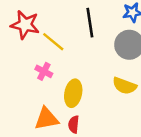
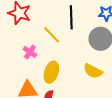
yellow line: (53, 42) -> (52, 35), moved

